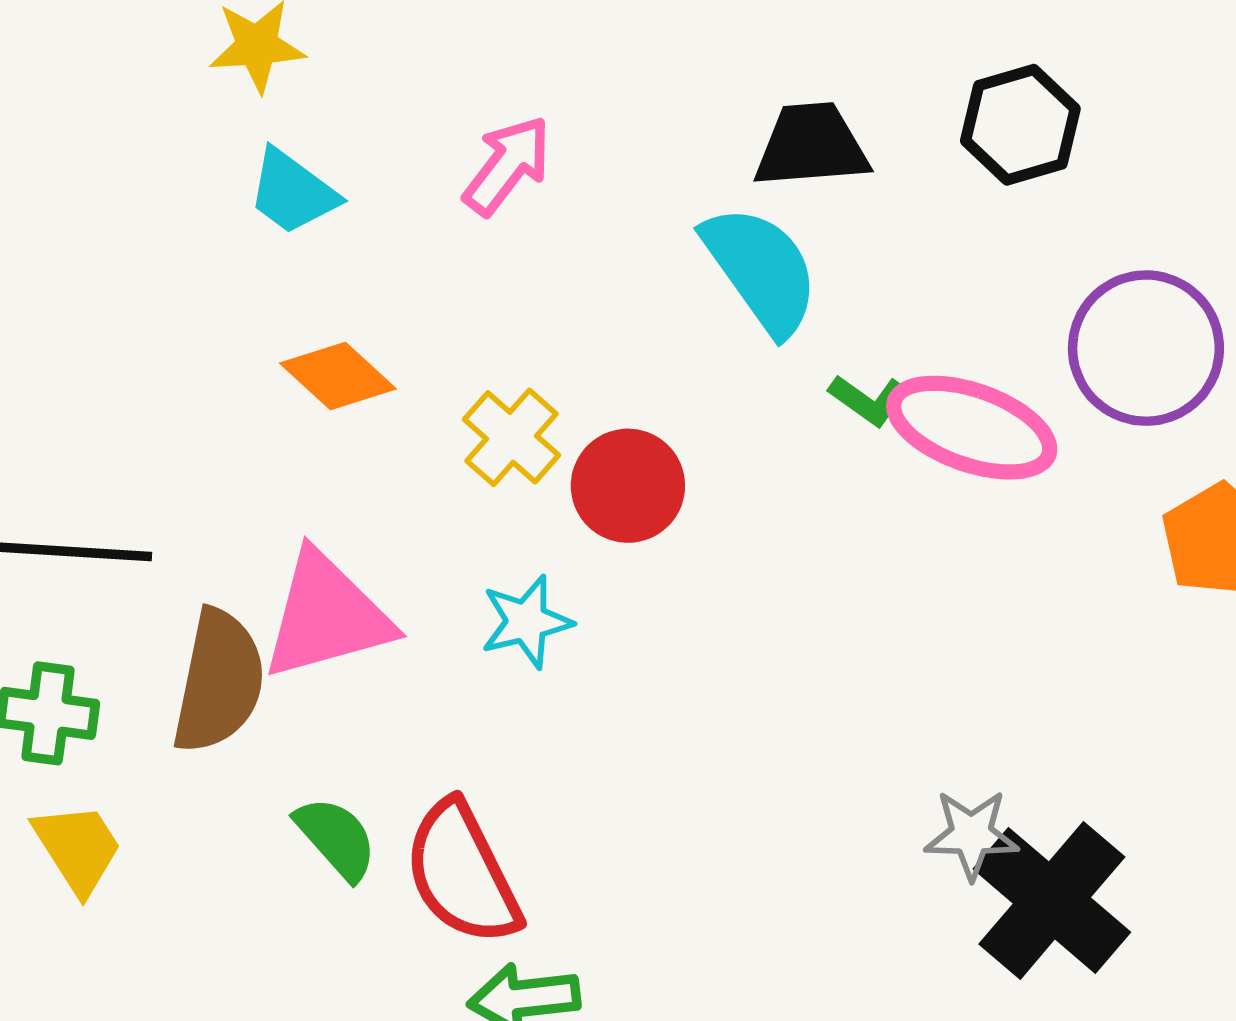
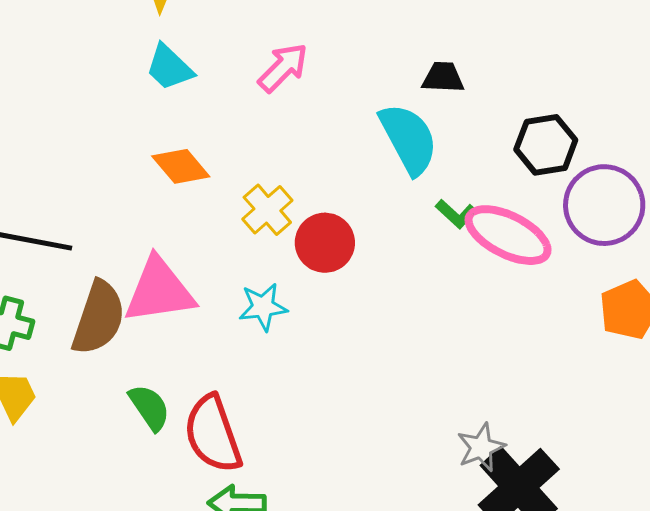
black hexagon: (1020, 125) -> (546, 145), moved
black trapezoid: (811, 146) -> (443, 77), size x0.7
gray star: (971, 835) -> (481, 447), turned -30

